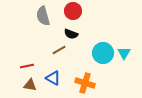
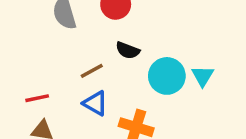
black semicircle: (71, 34) -> (128, 50), moved
blue triangle: (53, 78) -> (95, 103), moved

